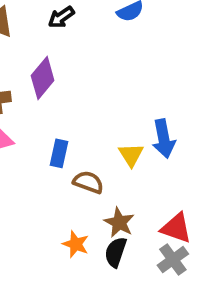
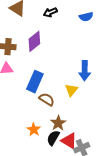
blue arrow: (164, 139) -> (85, 71), moved
blue rectangle: (59, 153) -> (35, 82), size x1.5
red triangle: (176, 228) -> (69, 141), moved

